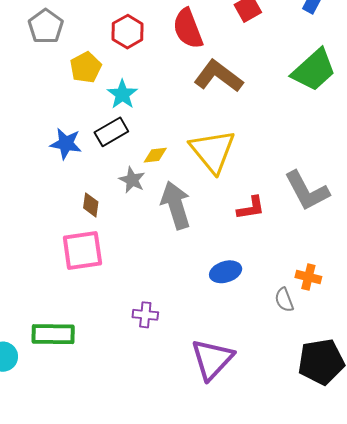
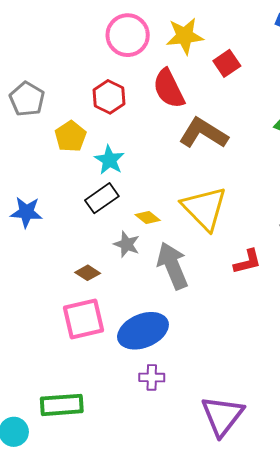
blue star: (66, 144) -> (26, 212), moved
yellow diamond: (155, 155) -> (148, 217), turned 50
brown diamond: (91, 205) -> (88, 273), turned -60
blue ellipse: (226, 272) -> (143, 331), moved, size x1.6

